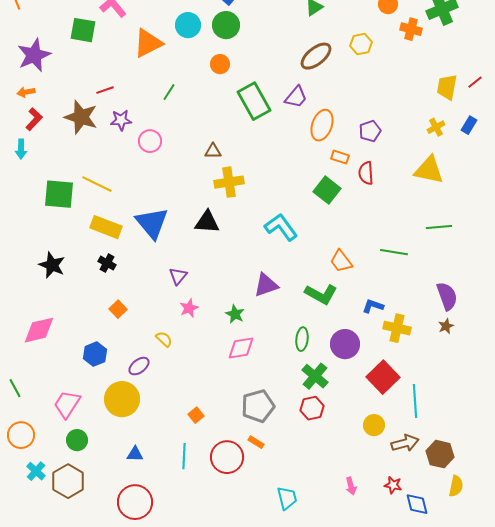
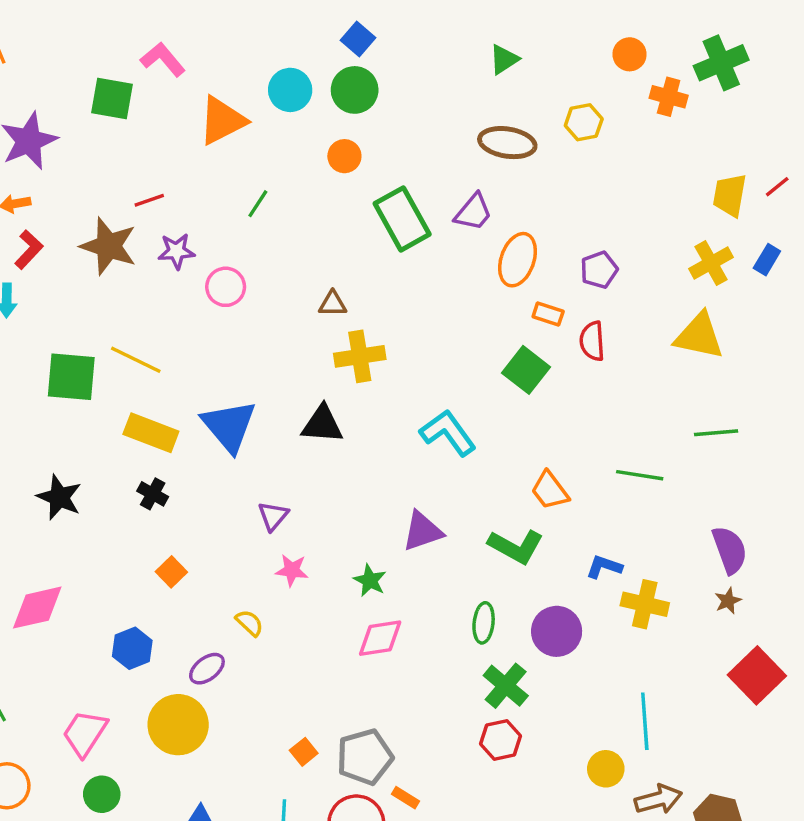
brown ellipse: (316, 56) -> (507, 143), turned 48
yellow cross: (436, 127) -> (711, 263), size x1.4
pink star: (189, 308) -> (292, 570), turned 30
red square: (383, 377) -> (757, 675), moved
cyan line: (415, 401) -> (645, 721), moved
gray pentagon: (258, 406) -> (365, 757), moved

